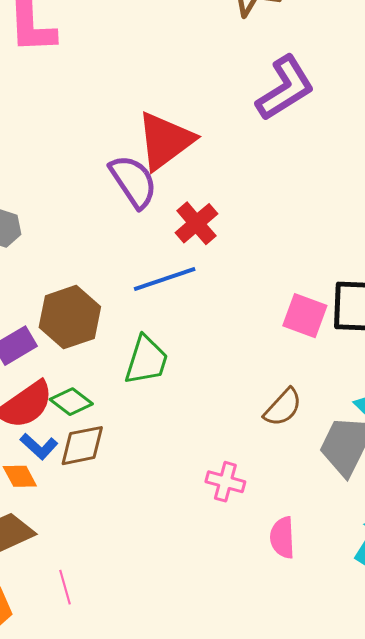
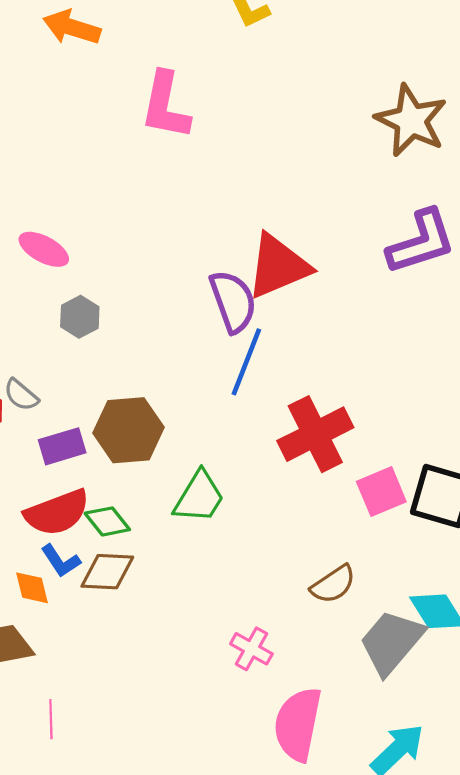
red cross: (196, 223) -> (315, 434), moved, size x1.5
blue line: (165, 279) -> (246, 362), moved, turned -64
pink square: (305, 316) -> (381, 492), turned 33
pink semicircle: (282, 538) -> (298, 724), size x1.6

